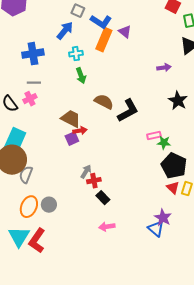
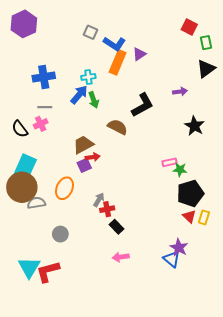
blue arrow: (65, 31) -> (79, 95), moved
purple triangle: (125, 32) -> (139, 54), turned 48
black L-shape: (128, 111) -> (143, 105), moved
brown trapezoid: (71, 119) -> (83, 145), turned -55
black pentagon: (174, 166) -> (190, 193), turned 30
gray semicircle: (26, 175) -> (36, 203), turned 60
orange ellipse: (29, 207) -> (64, 188), moved
red L-shape: (37, 241) -> (48, 271), turned 40

